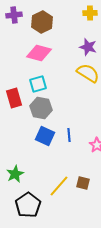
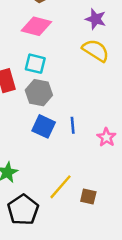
cyan square: (38, 84) -> (35, 64), turned 30
brown square: (83, 183) -> (88, 196), moved

